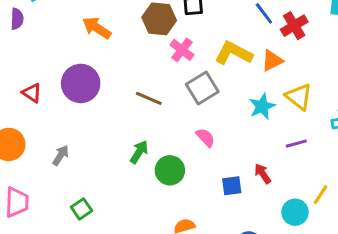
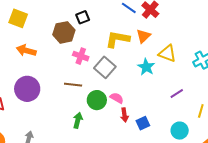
pink cross: (182, 50) -> (81, 56), moved
purple line: (296, 144) -> (177, 93), moved
green circle: (170, 170) -> (97, 100), moved
red arrow: (263, 174) -> (124, 115), moved, turned -136
cyan circle: (295, 212) -> (180, 131), moved

